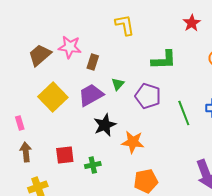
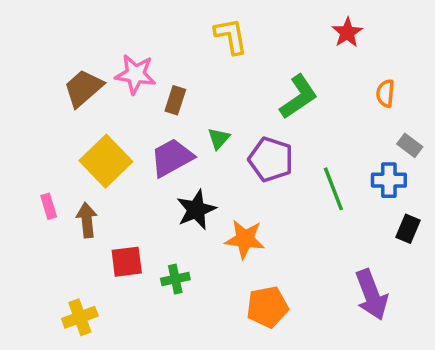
green L-shape: (164, 60) -> (299, 97), turned -32
brown arrow: (26, 152) -> (87, 220), moved

